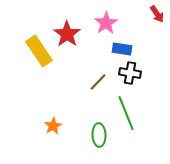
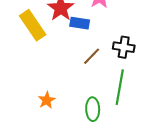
blue rectangle: (122, 49) -> (80, 23), moved
green line: (126, 113) -> (120, 87), turned 32

